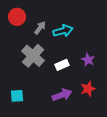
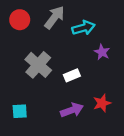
gray arrow: (40, 28) -> (54, 17), moved, size x1.5
cyan arrow: (63, 31) -> (83, 28), moved
purple star: (88, 60) -> (102, 52), moved

